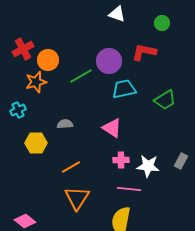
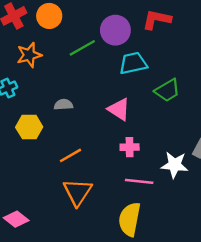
orange circle: (48, 60) -> (49, 16), moved
green trapezoid: (165, 100) -> (167, 90), moved
white star: (148, 166) -> (174, 165), moved

